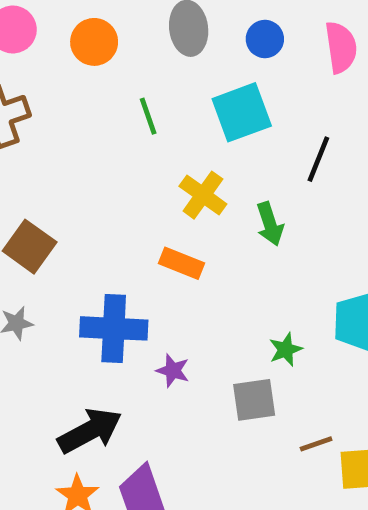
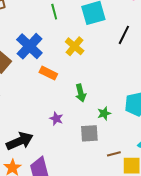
green arrow: (270, 224) -> (81, 93), moved
orange rectangle: (181, 263) -> (48, 73), moved
blue cross: (114, 328) -> (29, 46), moved, turned 36

